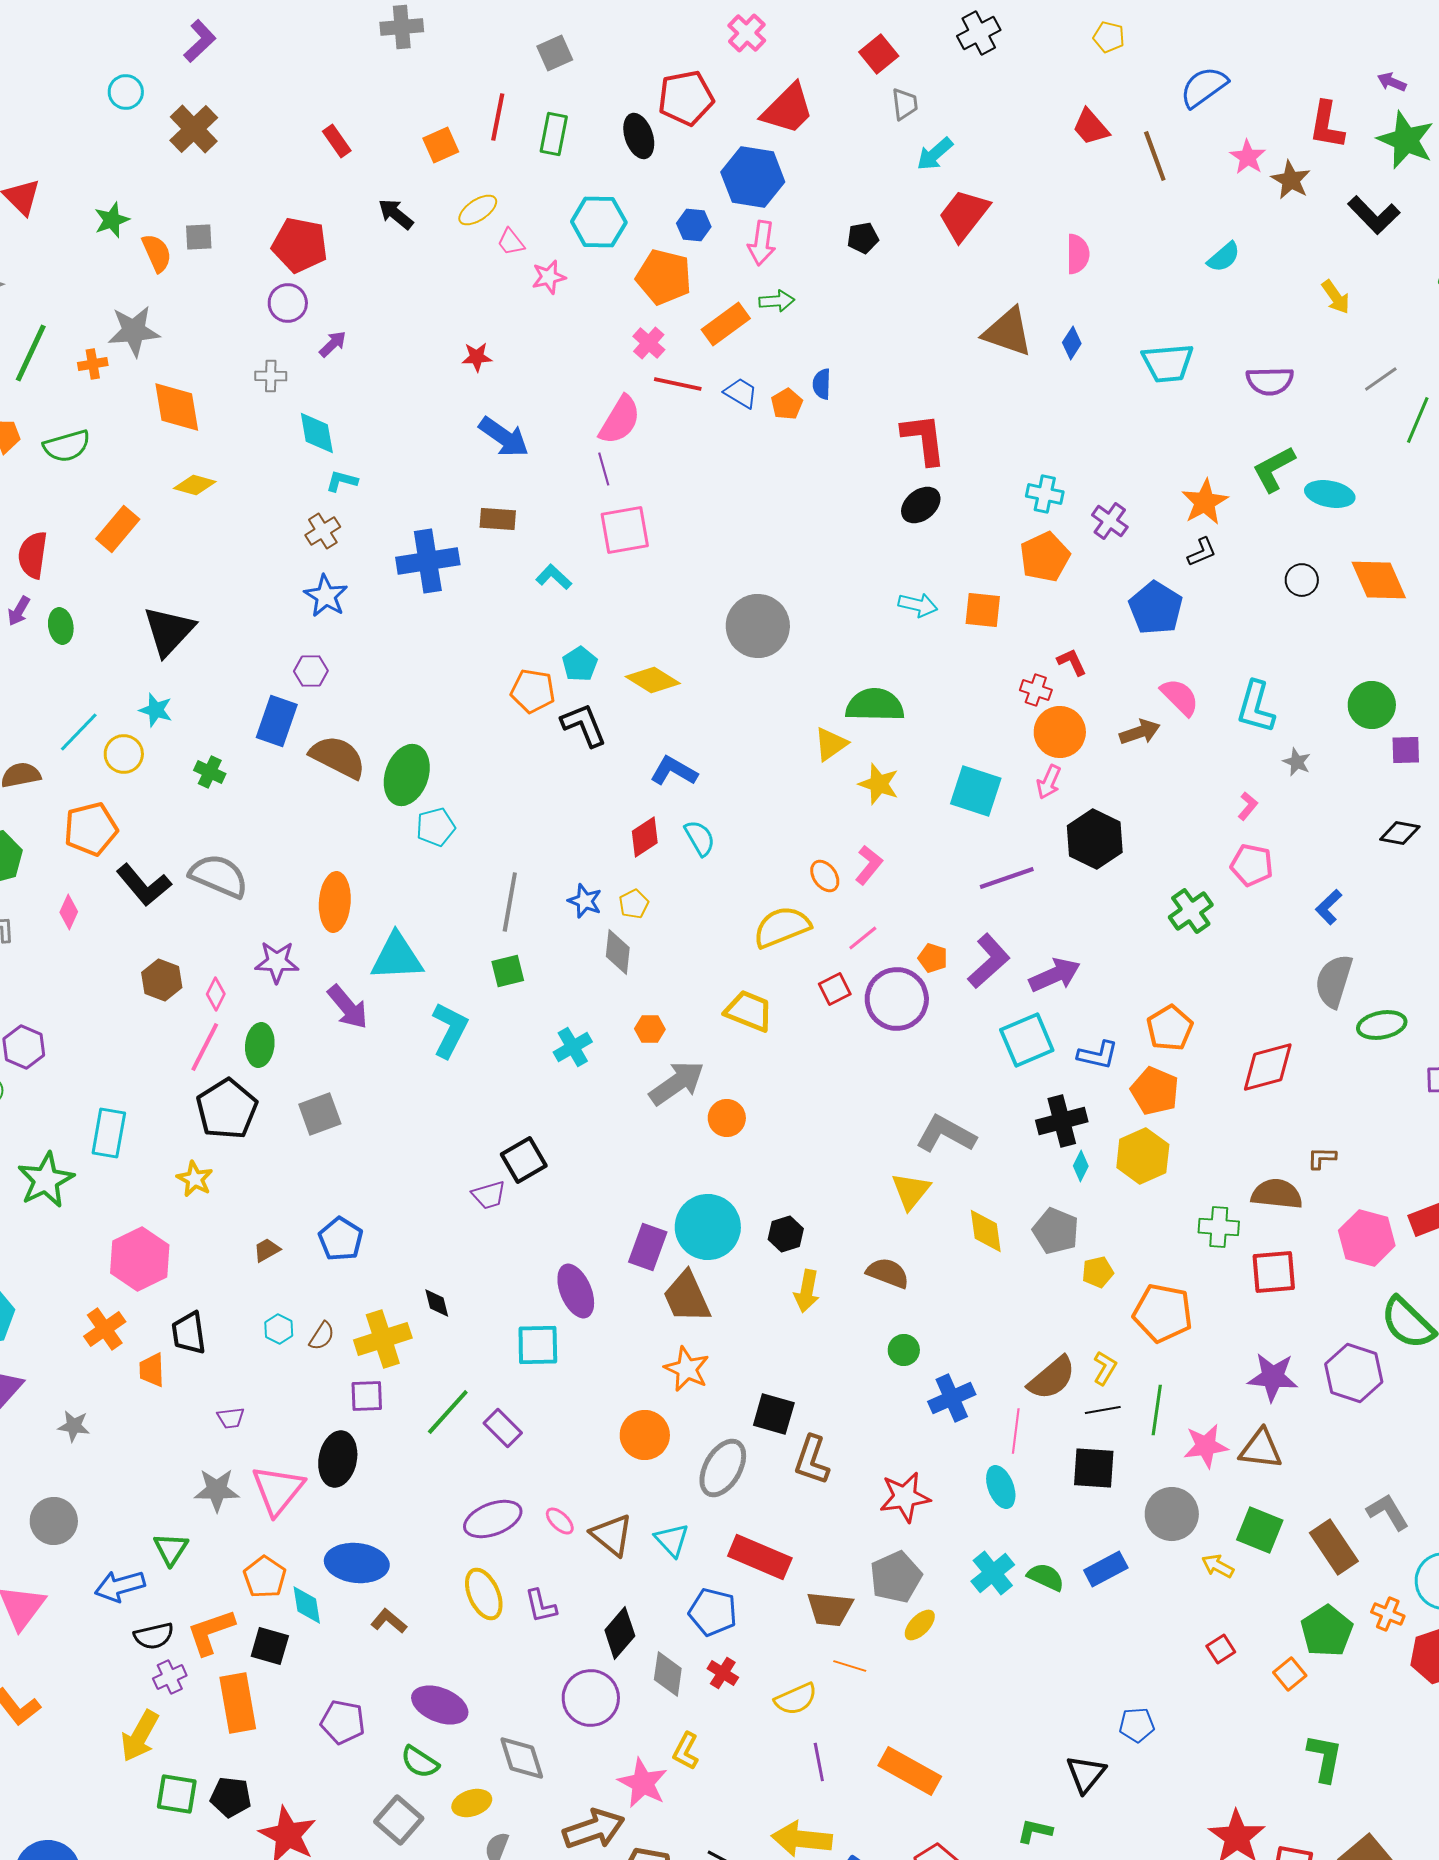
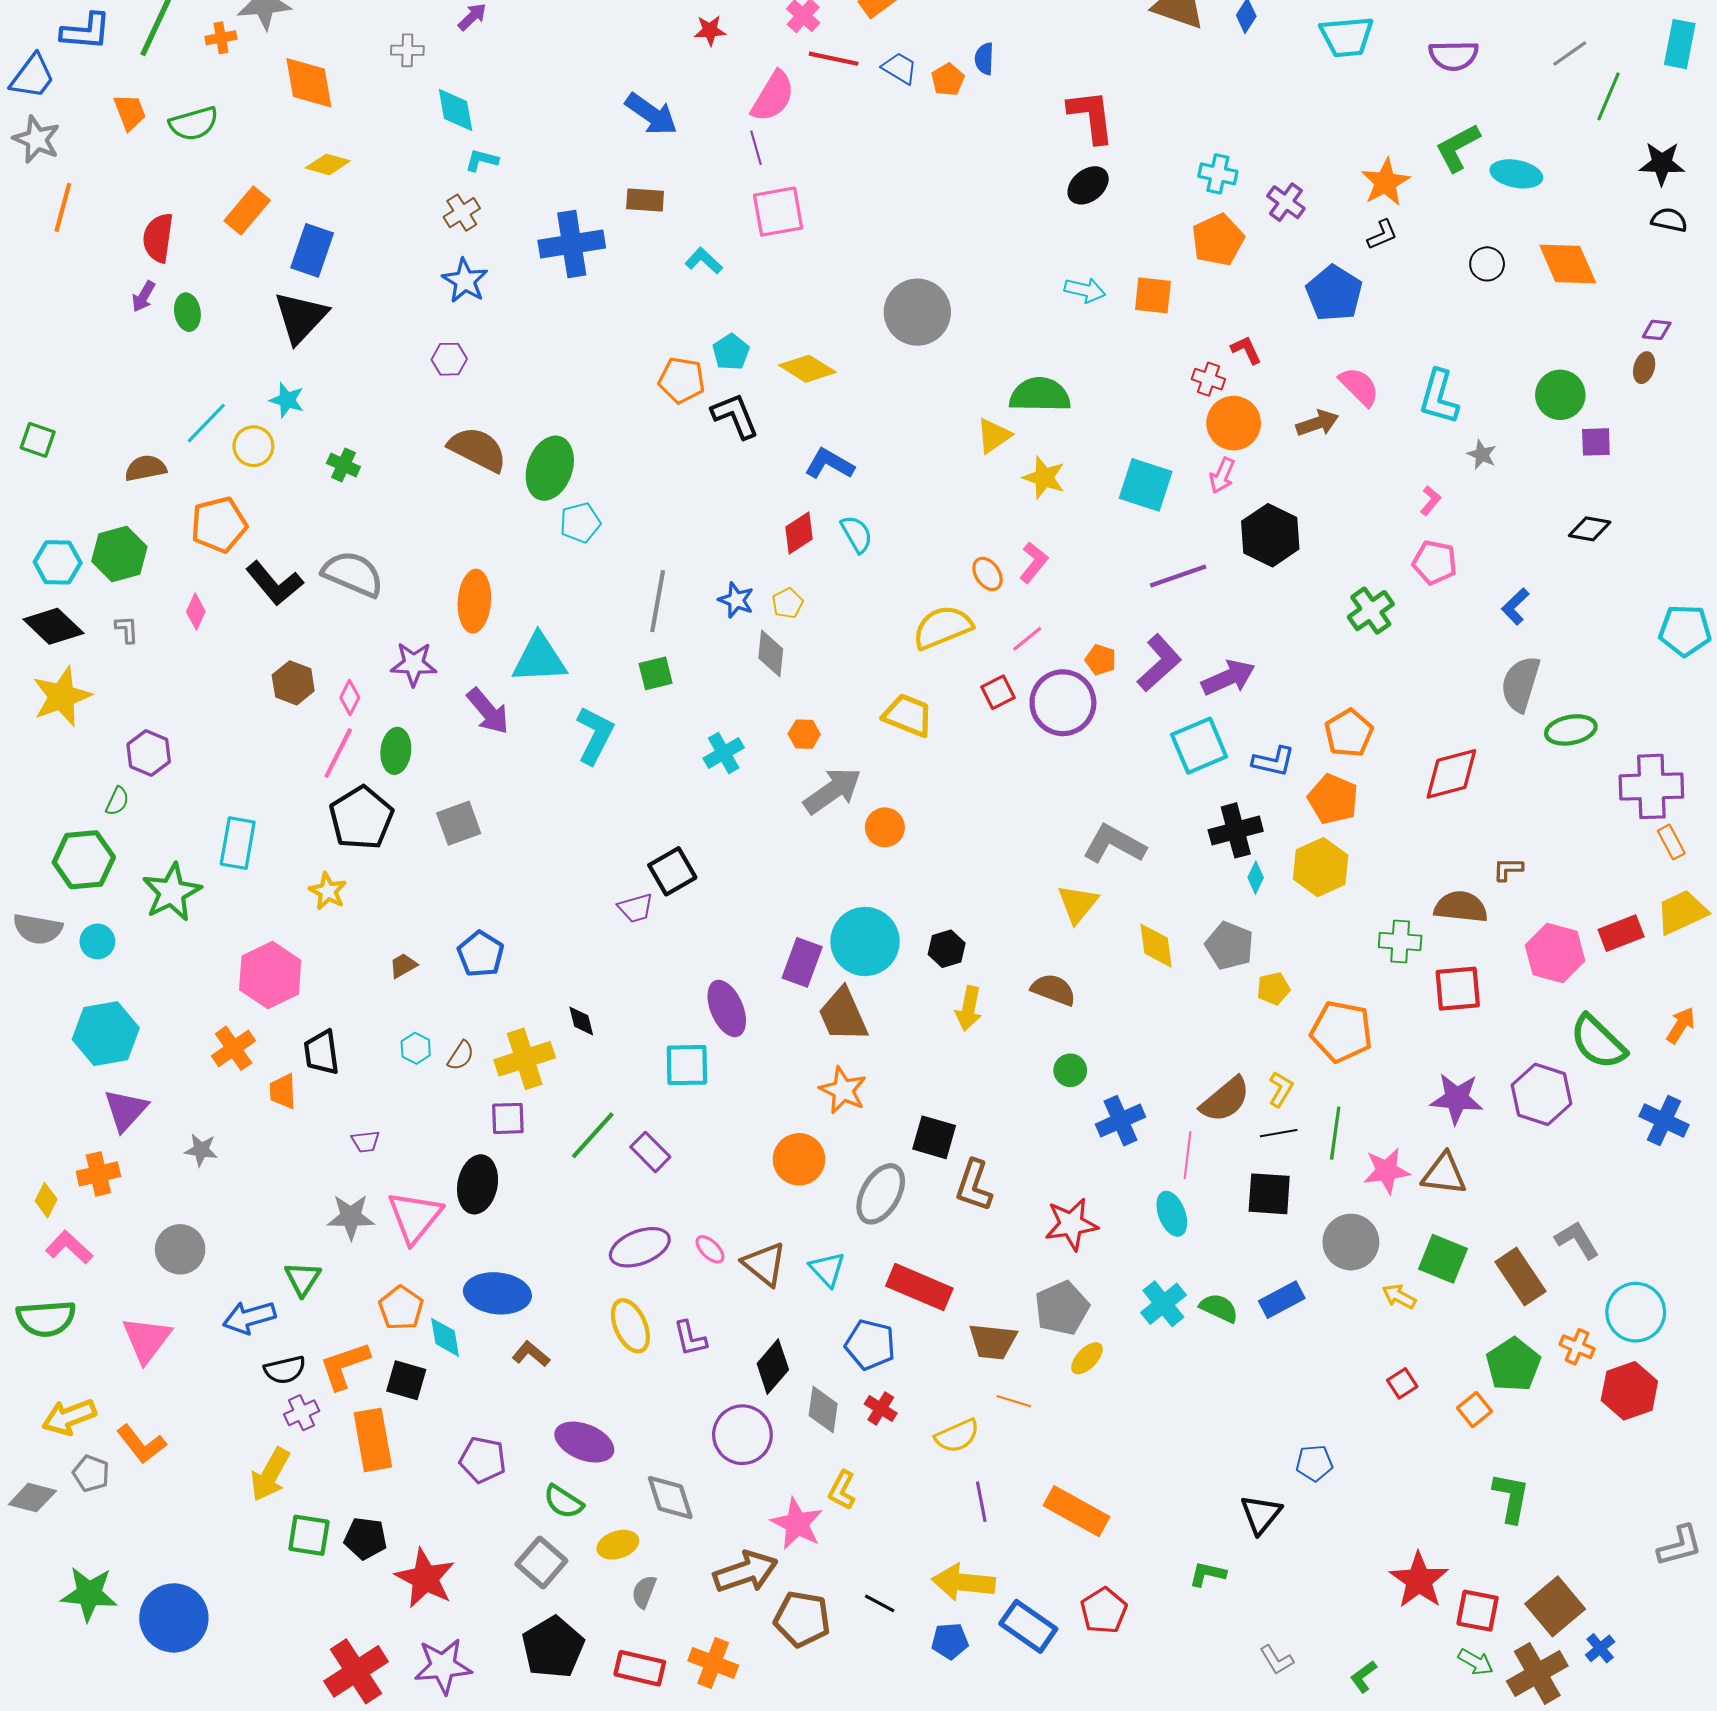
red star: (477, 357) -> (710, 30), moved
blue rectangle: (277, 721) -> (312, 250), moved

